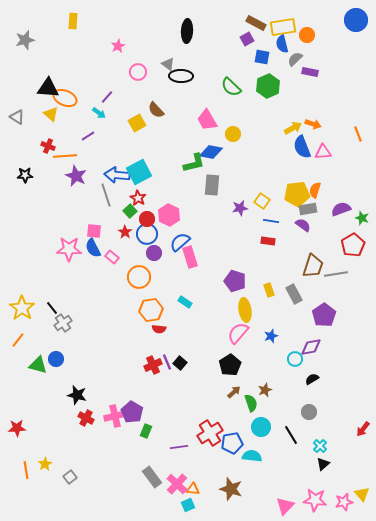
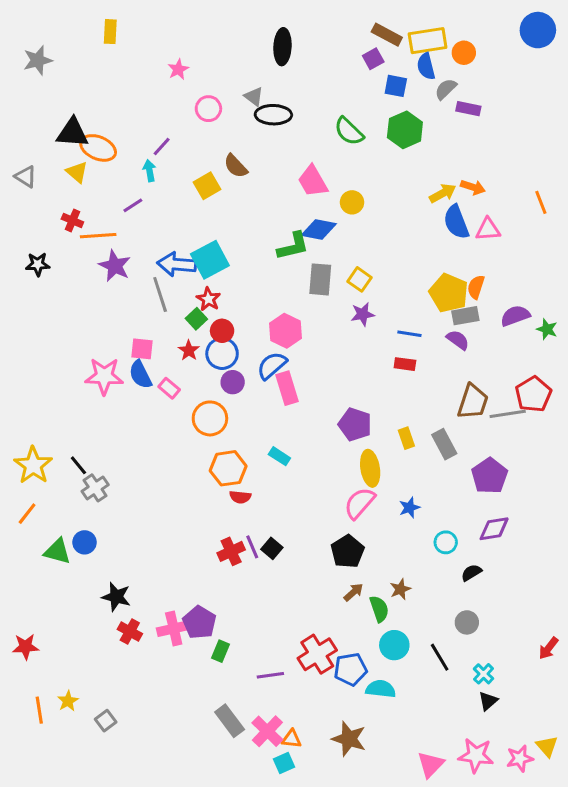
cyan arrow: (99, 113) -> (150, 171), turned -136
yellow pentagon: (297, 194) -> (449, 293), turned 30
yellow square: (262, 201) -> (360, 279), moved
pink hexagon: (169, 215) -> (286, 331), moved
red pentagon: (353, 245) -> (533, 394), moved
purple diamond: (311, 347) -> (494, 529), moved

